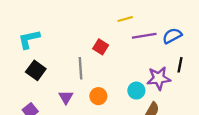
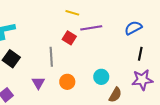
yellow line: (125, 19) -> (72, 13), moved, turned 32
purple line: (144, 36) -> (91, 28), moved
purple star: (159, 78) -> (142, 80), moved

